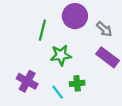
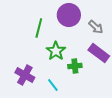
green star: (61, 55) -> (56, 51), turned -30
green cross: (77, 83) -> (75, 66), moved

